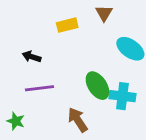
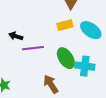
yellow rectangle: (67, 25) -> (65, 25), moved
purple line: (40, 88) -> (33, 48), moved

